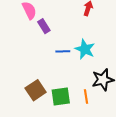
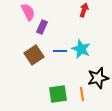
purple rectangle: (44, 26) -> (42, 27), turned 56
brown square: (36, 90) -> (34, 55), moved

